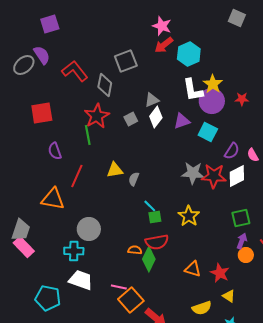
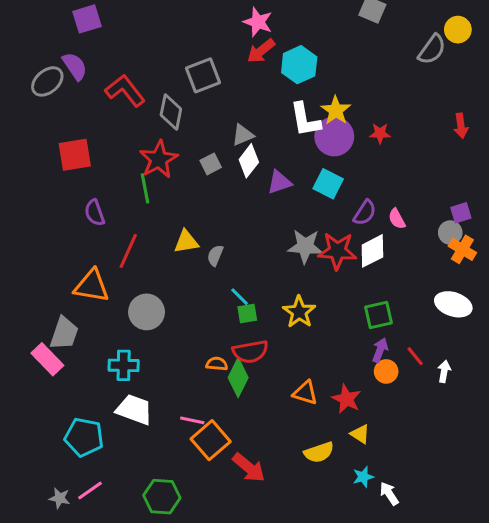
purple triangle: (182, 121) -> (279, 182), moved
gray circle: (89, 229) -> (147, 312), moved
gray trapezoid: (21, 230) -> (64, 333), moved

